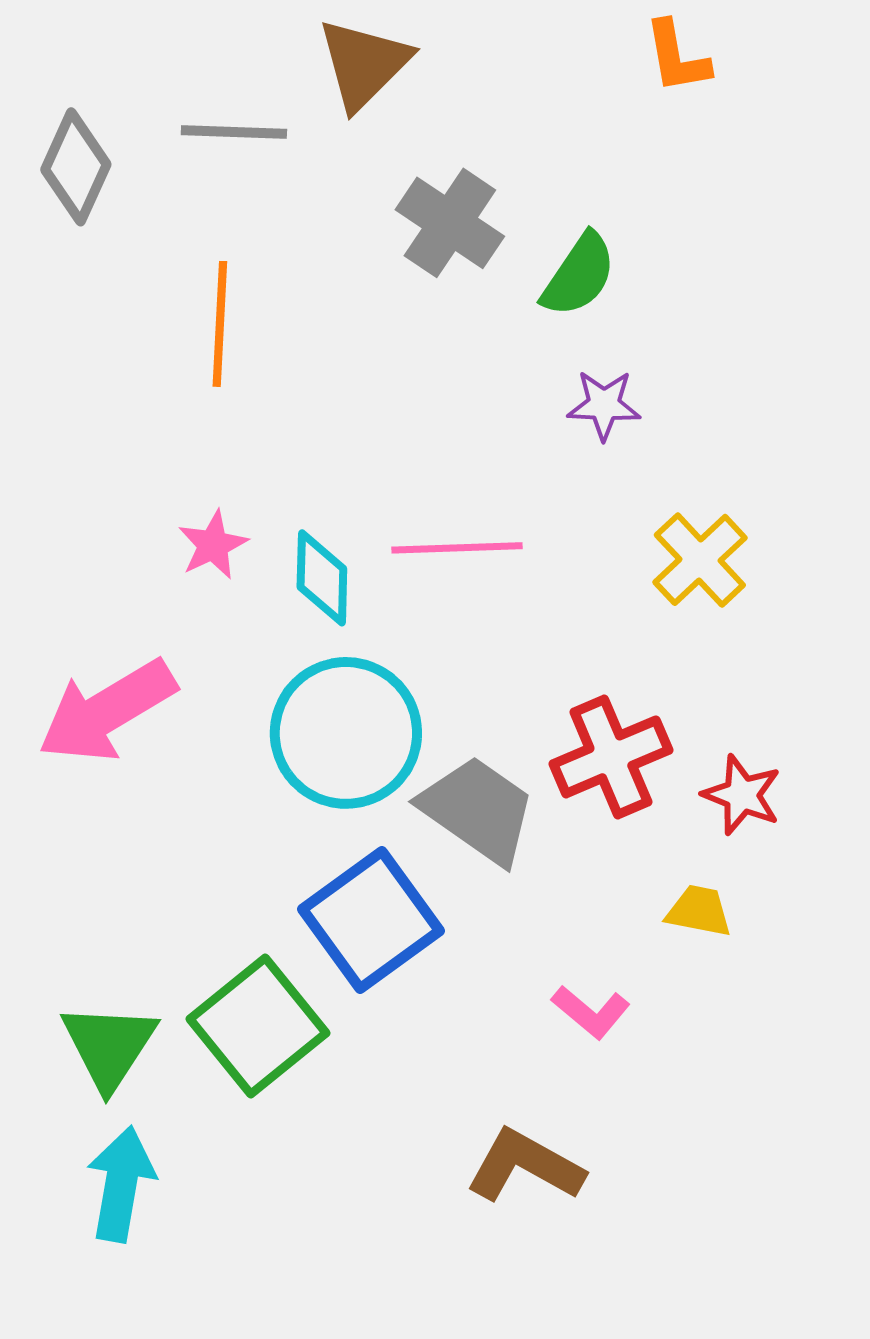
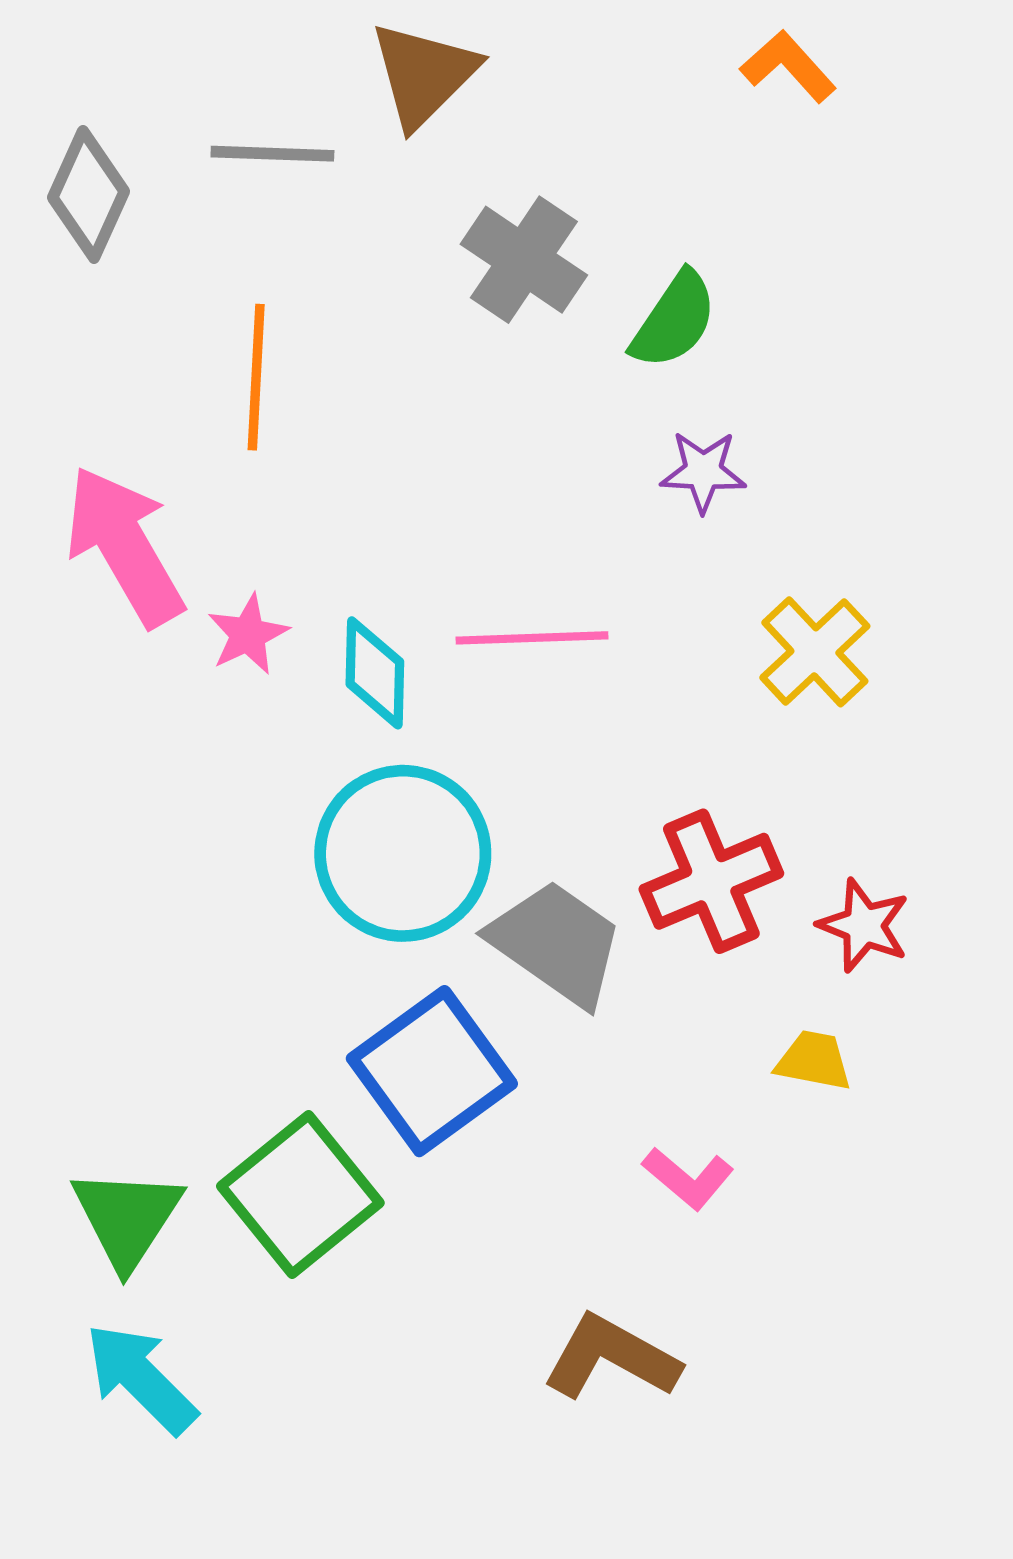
orange L-shape: (677, 57) -> (788, 66), turned 148
pink arrow: (107, 711) -> (125, 546), moved, turned 91
cyan arrow: (121, 1184) -> (141, 1378), turned -55

